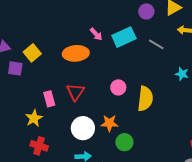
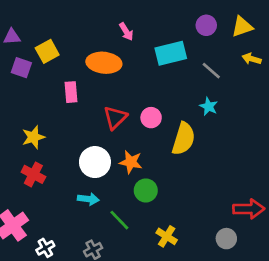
pink arrow: (96, 34) -> (126, 32), moved
cyan star: (182, 74) -> (209, 106), moved
red triangle: (75, 92) -> (115, 118), moved
pink rectangle: (49, 99) -> (71, 92), moved

